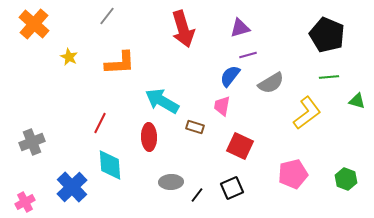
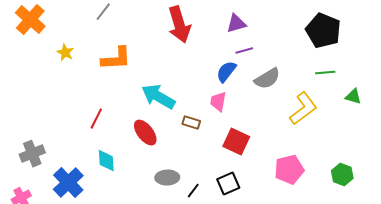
red ellipse: (149, 137) -> (145, 133), turned -36
gray cross: (32, 142) -> (32, 154), moved
cyan diamond: (110, 165) -> (106, 161), size x0.7

